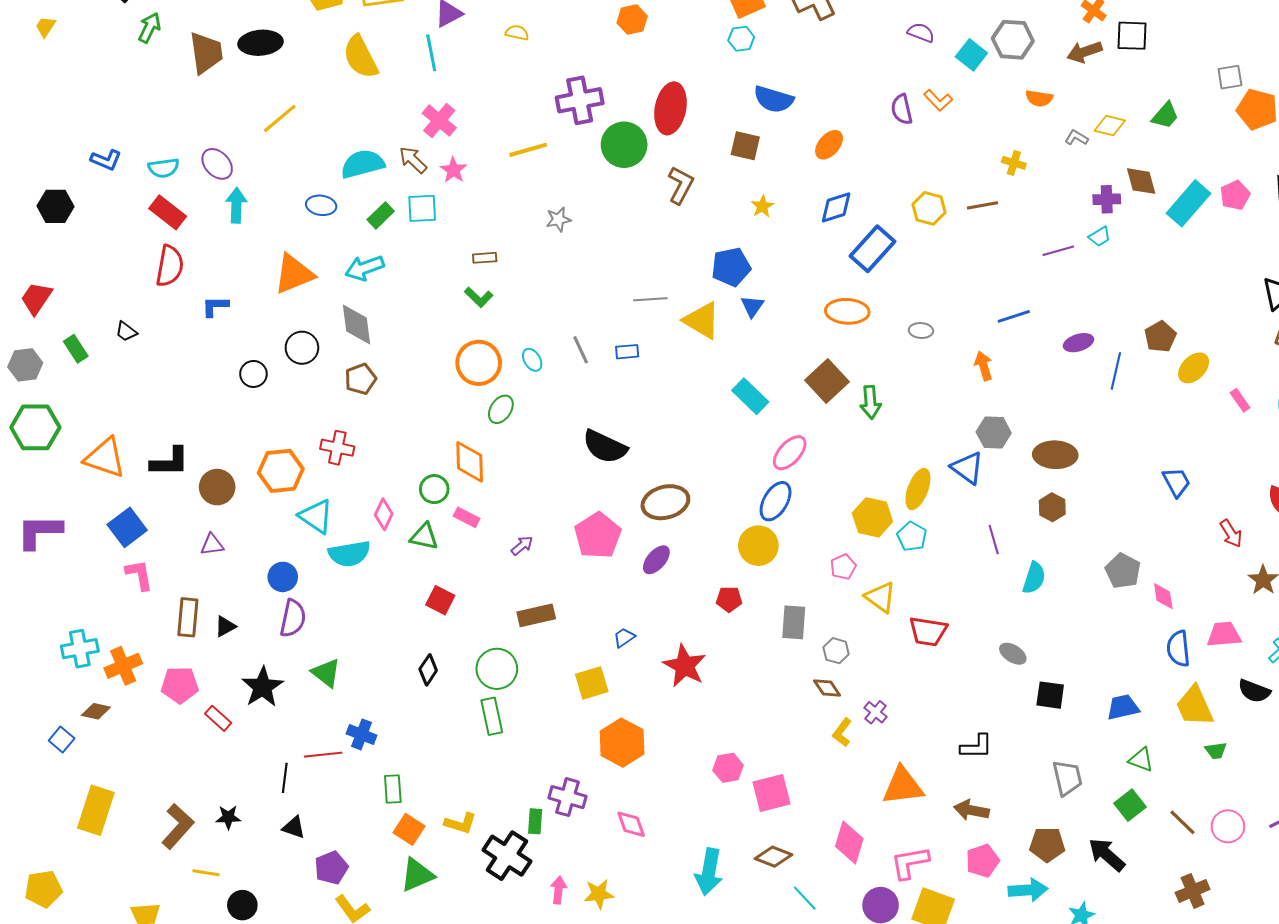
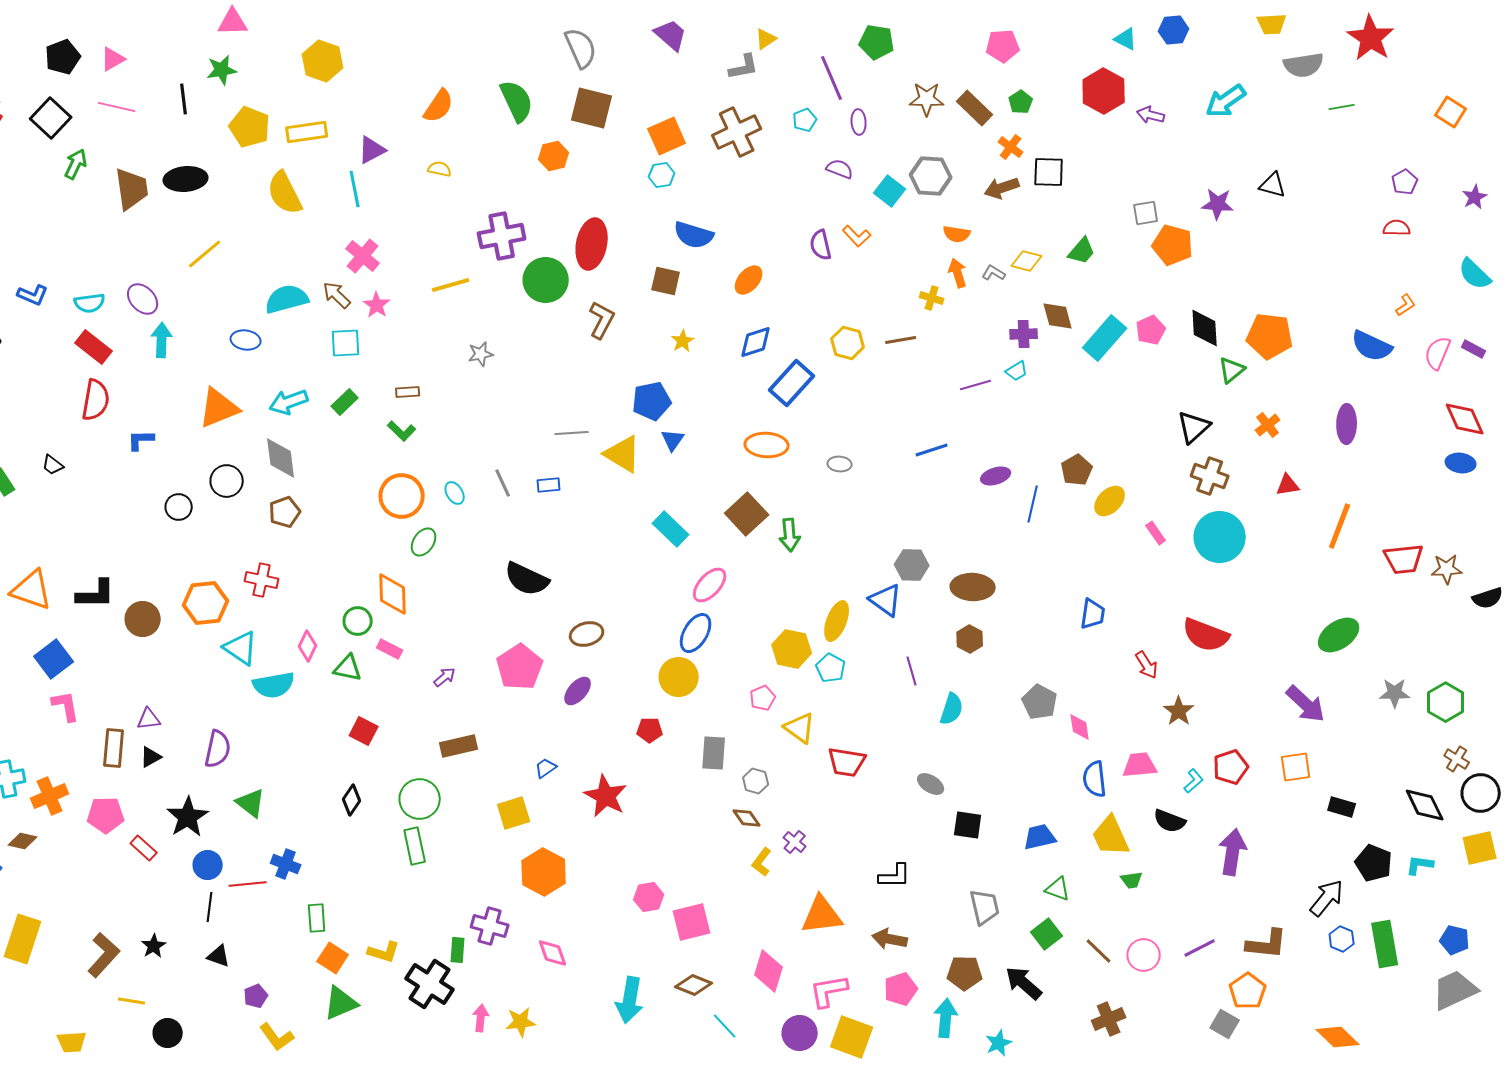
green rectangle: (381, 215) -> (345, 402), moved
orange arrow: (984, 366) -> (958, 273), moved
blue trapezoid: (1176, 482) -> (1093, 614), turned 36
brown ellipse: (665, 502) -> (587, 634), size x0.7
purple triangle: (212, 545) -> (149, 719), moved
blue circle: (283, 577) -> (208, 865), moved
black star: (228, 817) -> (154, 946), turned -30
purple pentagon: (331, 868) -> (256, 996), size x0.7
cyan arrow: (1028, 890) -> (946, 1018), turned -81

